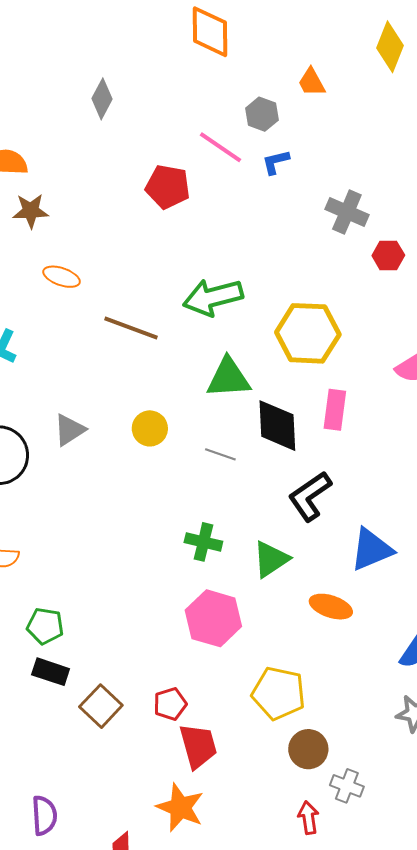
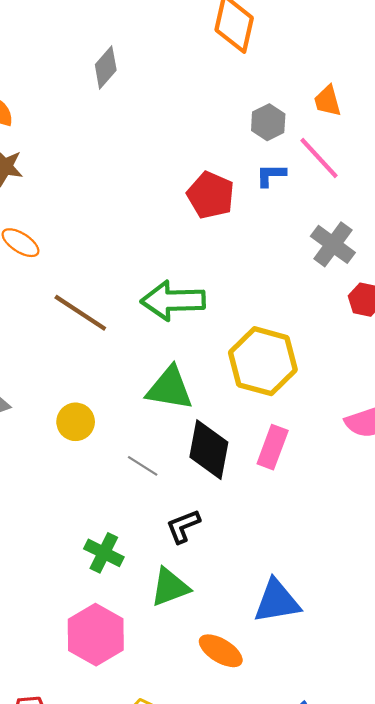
pink line: (221, 147) -> (319, 158), moved
red pentagon: (168, 187) -> (211, 195), moved
black L-shape: (310, 496) -> (183, 526), moved, size x0.7

